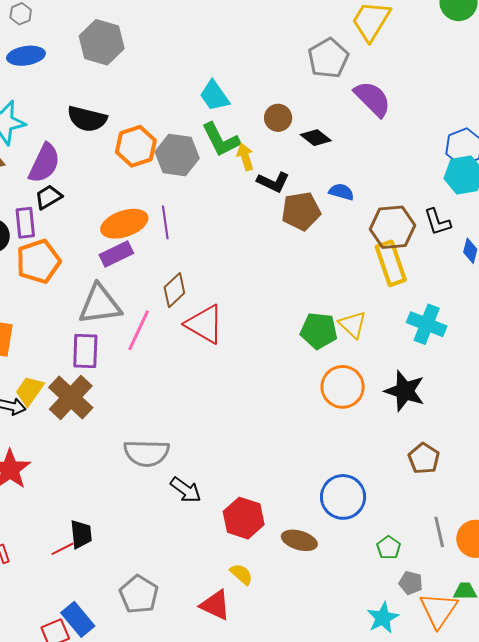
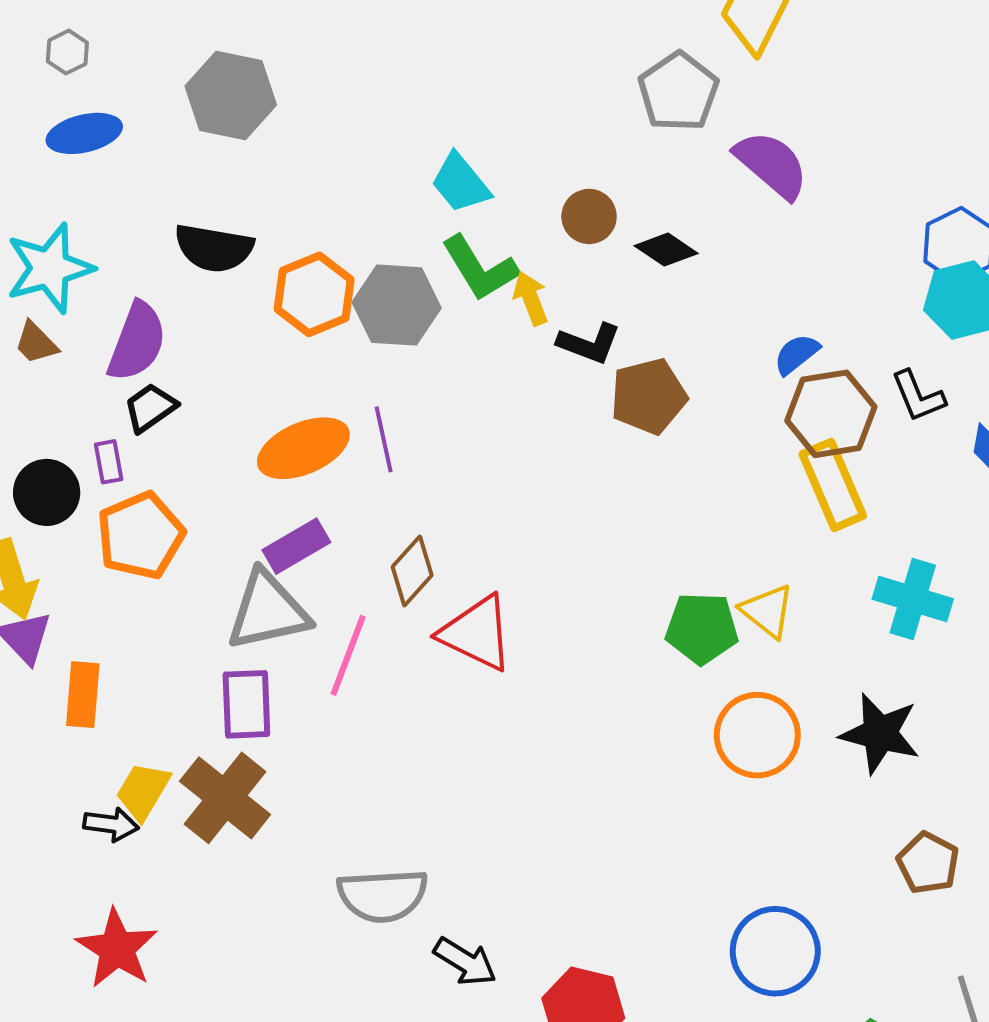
blue semicircle: (341, 192) -> (797, 354), moved, turned -50
purple rectangle: (25, 223) -> (109, 462), size x0.7
purple rectangle: (116, 254) -> (296, 546), moved

